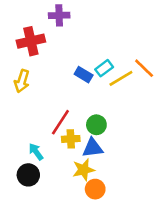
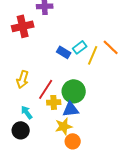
yellow line: (121, 78) -> (93, 55), turned -36
yellow arrow: (22, 81) -> (23, 79), moved
green circle: (96, 125) -> (74, 91), size x1.5

